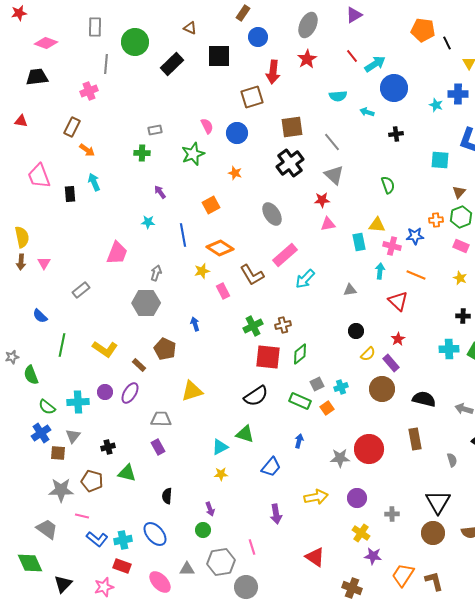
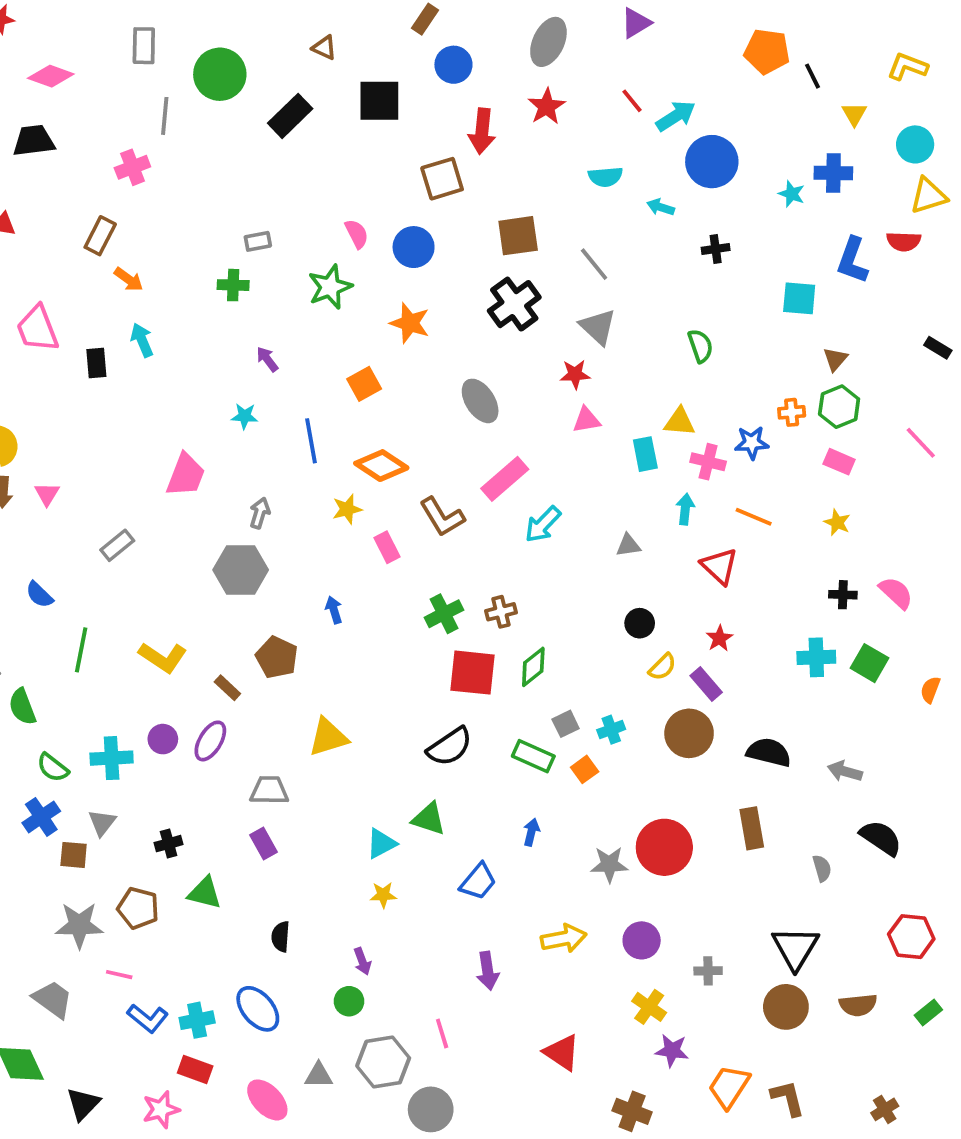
orange star: (235, 173) -> (410, 323), size x1.5

